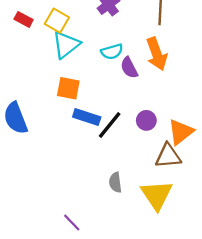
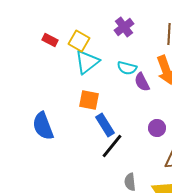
cyan semicircle: (112, 52) -> (127, 68), turned 30
blue rectangle: (87, 117) -> (105, 125), turned 40
black line: (110, 125) -> (112, 146), moved

